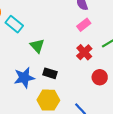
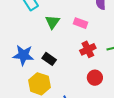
pink rectangle: (84, 25) -> (81, 23), moved, turned 40
green triangle: (37, 46) -> (52, 22), moved

